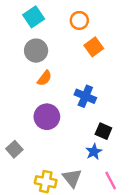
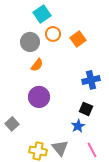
cyan square: (34, 17) -> (42, 14), moved
orange circle: (79, 20) -> (53, 34), moved
blue cross: (85, 96) -> (91, 80), moved, turned -36

